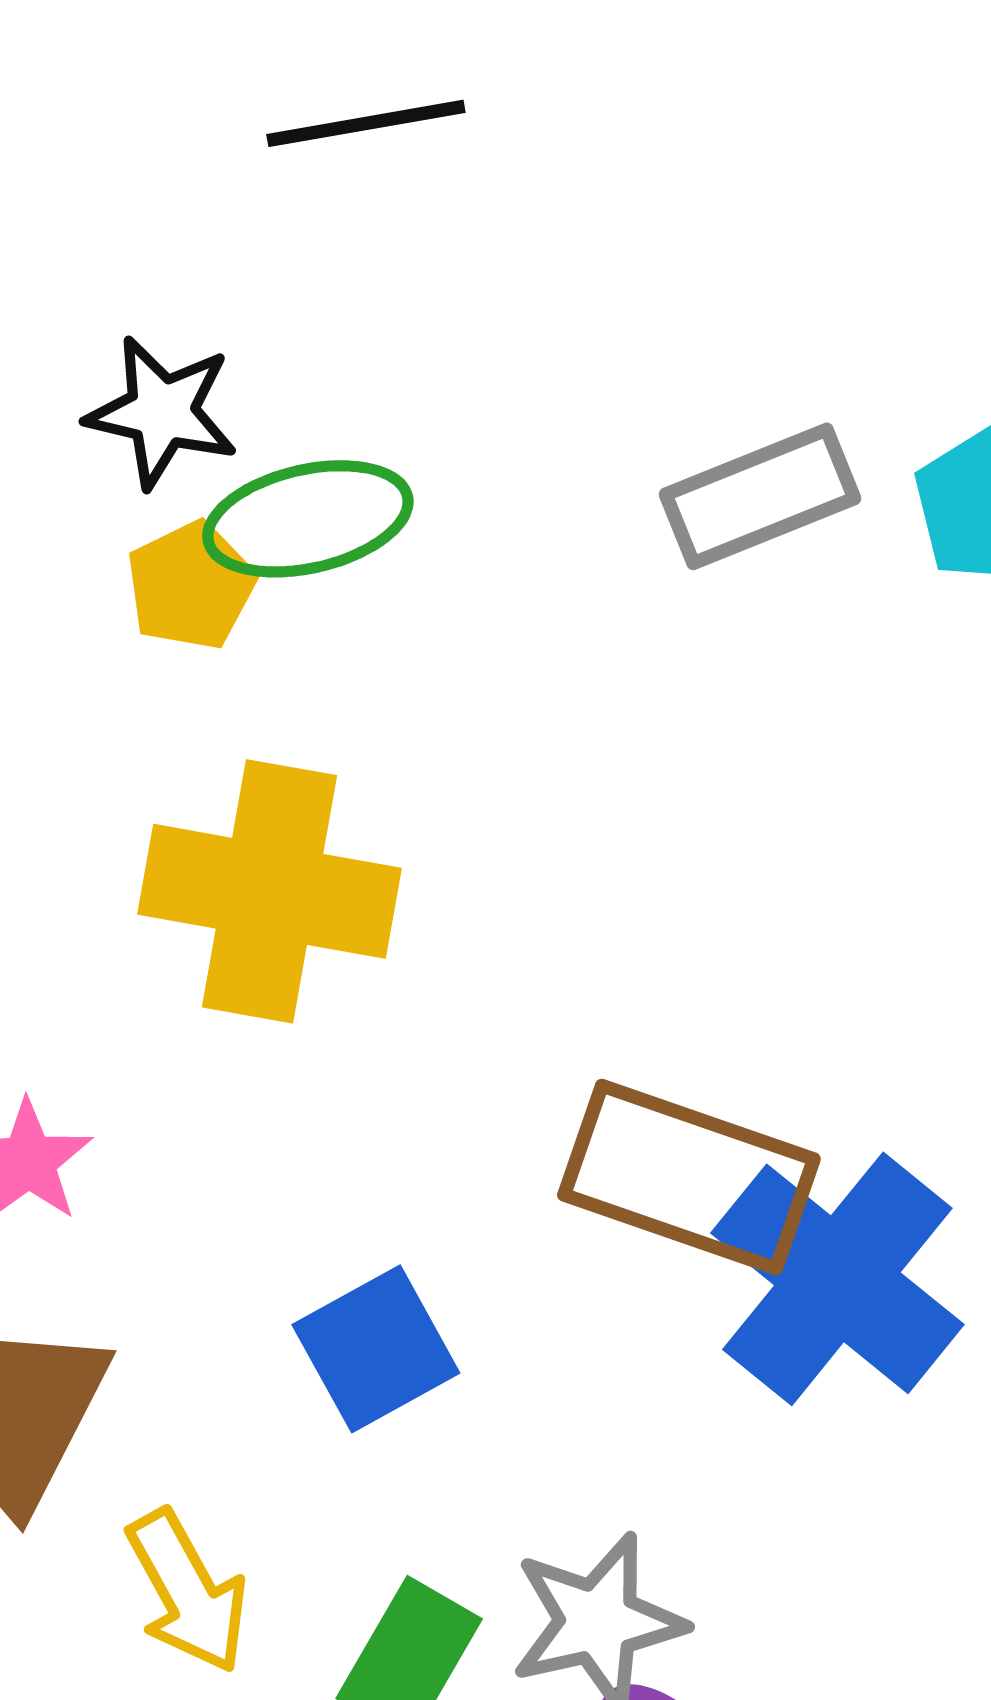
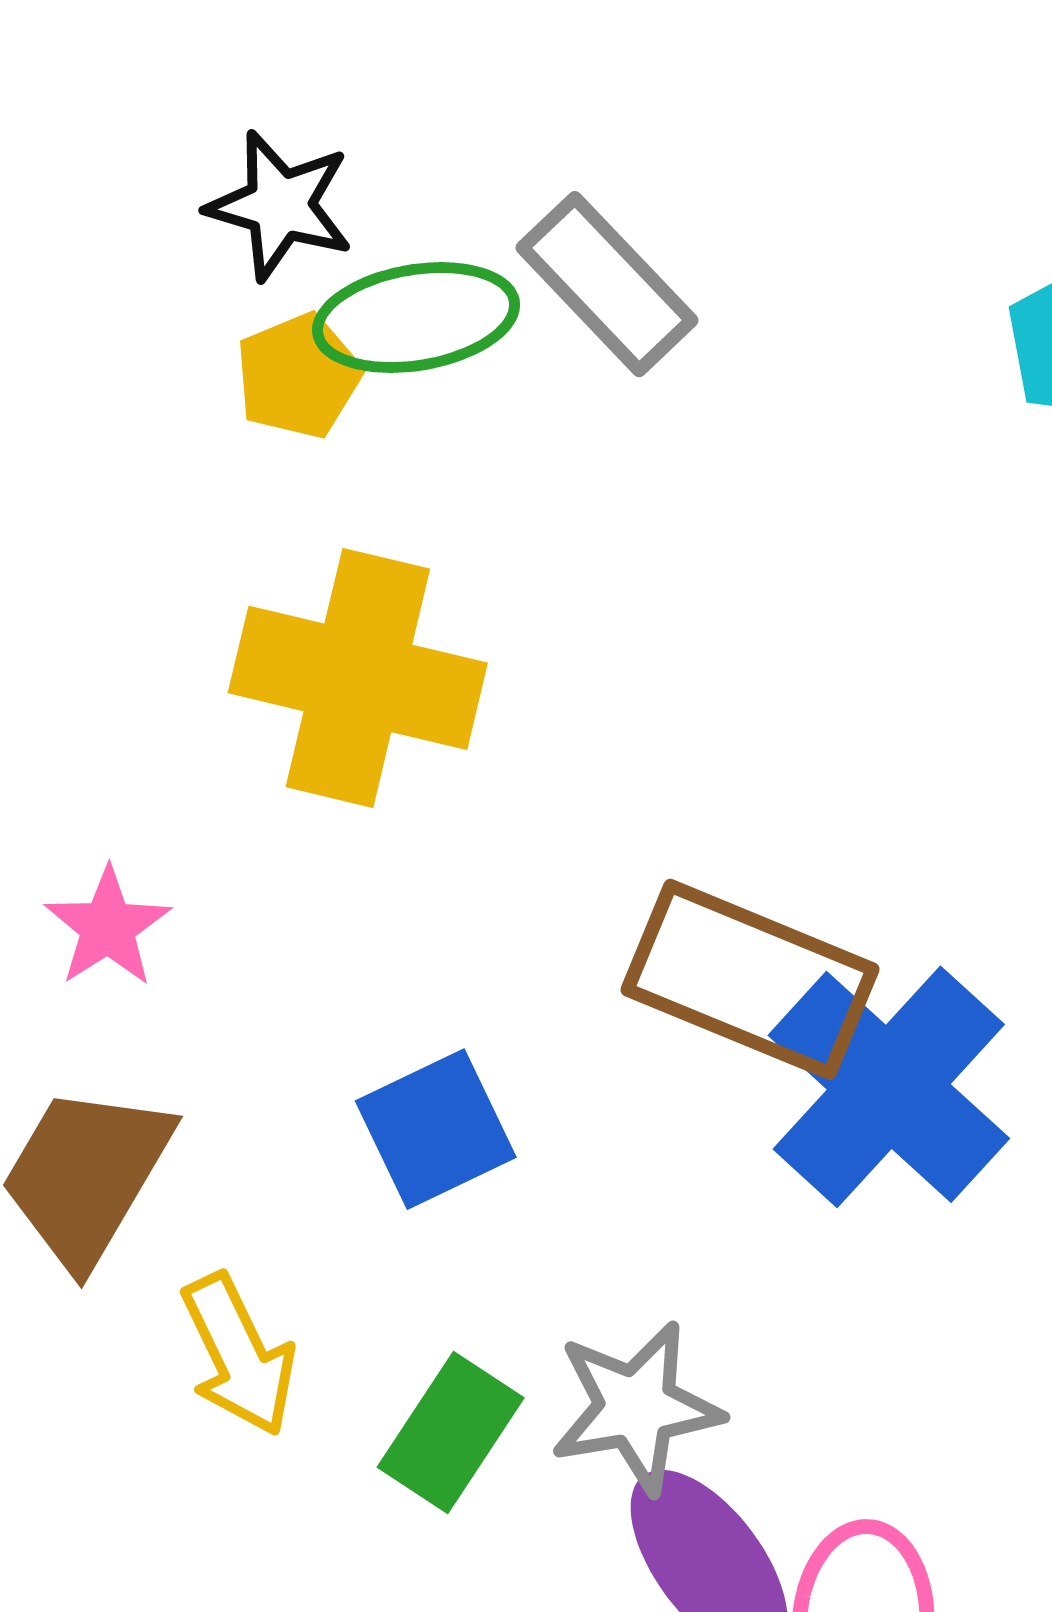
gray rectangle: (760, 496) -> (607, 284), moved, turned 65

